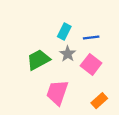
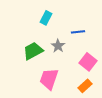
cyan rectangle: (64, 32) -> (46, 18), moved
pink square: (91, 64) -> (88, 62), moved

